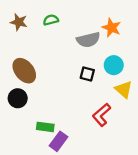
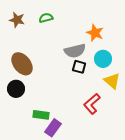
orange star: (112, 28) -> (95, 33), moved
gray semicircle: (88, 40) -> (75, 51), moved

